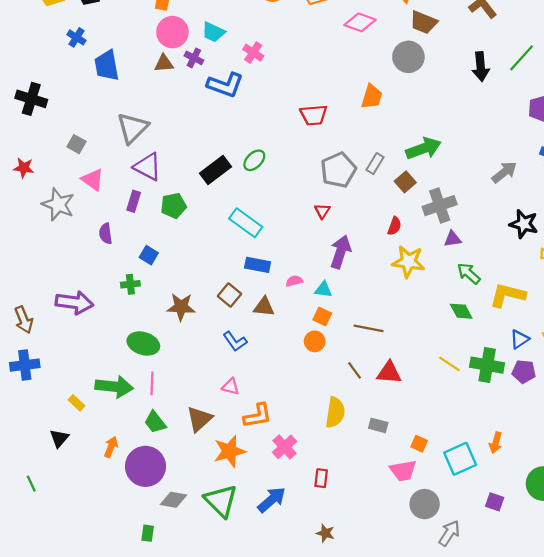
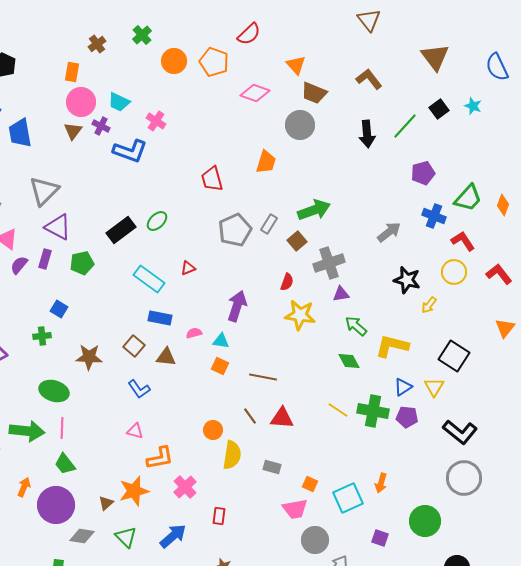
brown triangle: (164, 63) -> (73, 131), turned -48
red trapezoid: (314, 115) -> (212, 179), turned 80
red triangle: (322, 211) -> (188, 268), moved, turned 35
purple semicircle: (106, 234) -> (19, 265), moved, turned 48
orange circle: (315, 341) -> (213, 430), moved
brown triangle: (199, 419) -> (106, 503), moved, size x0.6
green triangle: (221, 501) -> (126, 537), size x0.7

